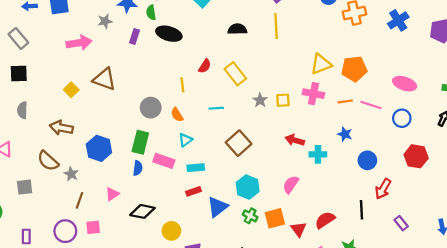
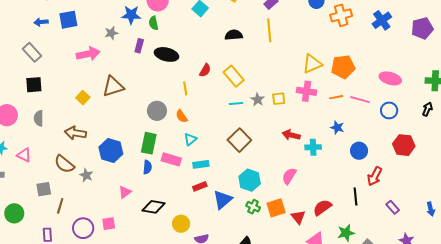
black ellipse: (169, 34) -> (166, 54), moved
brown triangle: (104, 79) -> (113, 86), turned -35
cyan line: (216, 108) -> (236, 103), moved
brown line: (80, 200) -> (60, 206), moved

